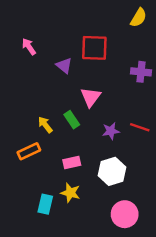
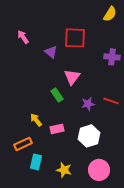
yellow arrow: (45, 125) -> (36, 120), moved
orange rectangle: (29, 151) -> (23, 144), moved
yellow star: (70, 193) -> (64, 170), moved

